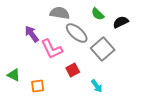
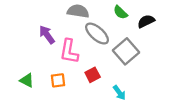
pink L-shape: (52, 49) -> (69, 51), turned 35
orange square: (38, 86) -> (58, 80), moved

